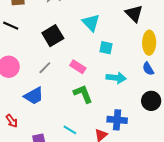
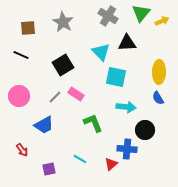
black triangle: (134, 14) -> (127, 43), moved, turned -48
cyan square: (106, 48) -> (116, 77), size x1.5
pink rectangle: (78, 67) -> (76, 94), moved
black circle: (151, 101) -> (145, 130), moved

